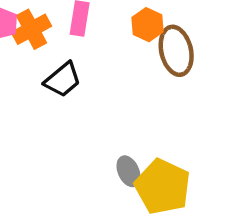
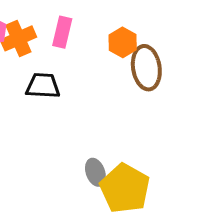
black trapezoid: (63, 80) -> (43, 86), turned -141

